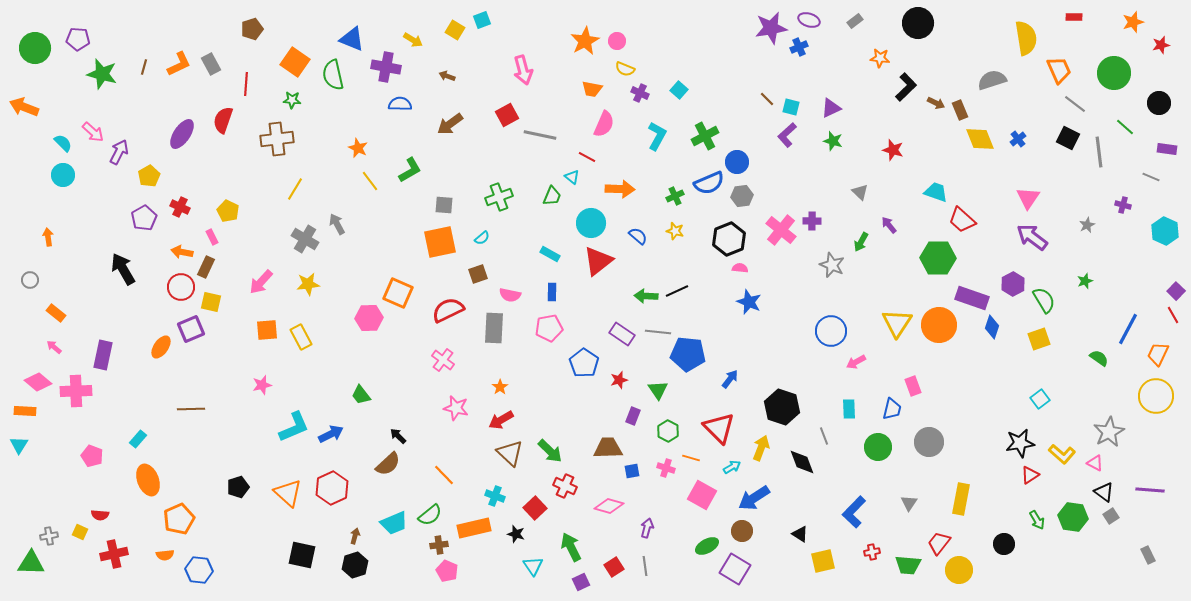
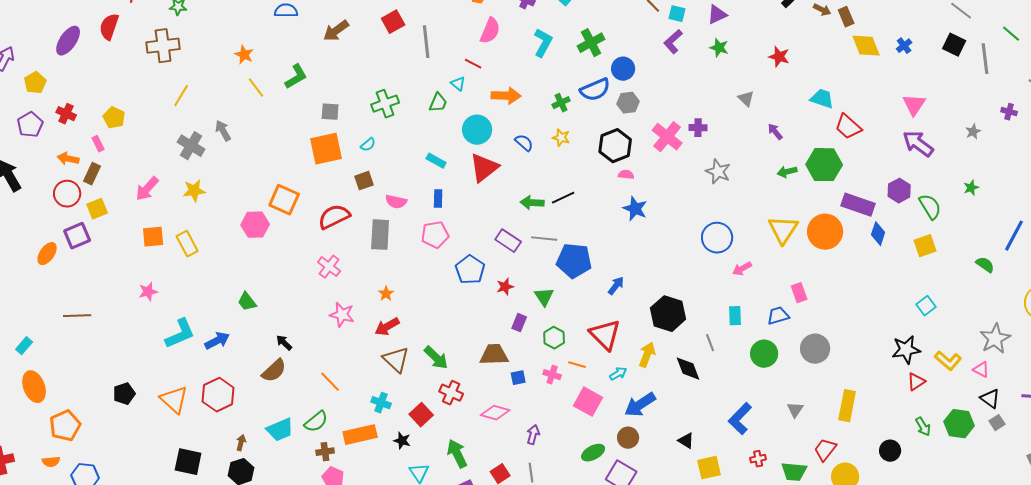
gray line: (540, 135) -> (426, 42), turned 72
green arrow: (861, 242) -> (787, 172), moved, turned 48
yellow square: (211, 302) -> (97, 209), turned -35
blue trapezoid: (892, 409) -> (778, 316), turned -120

